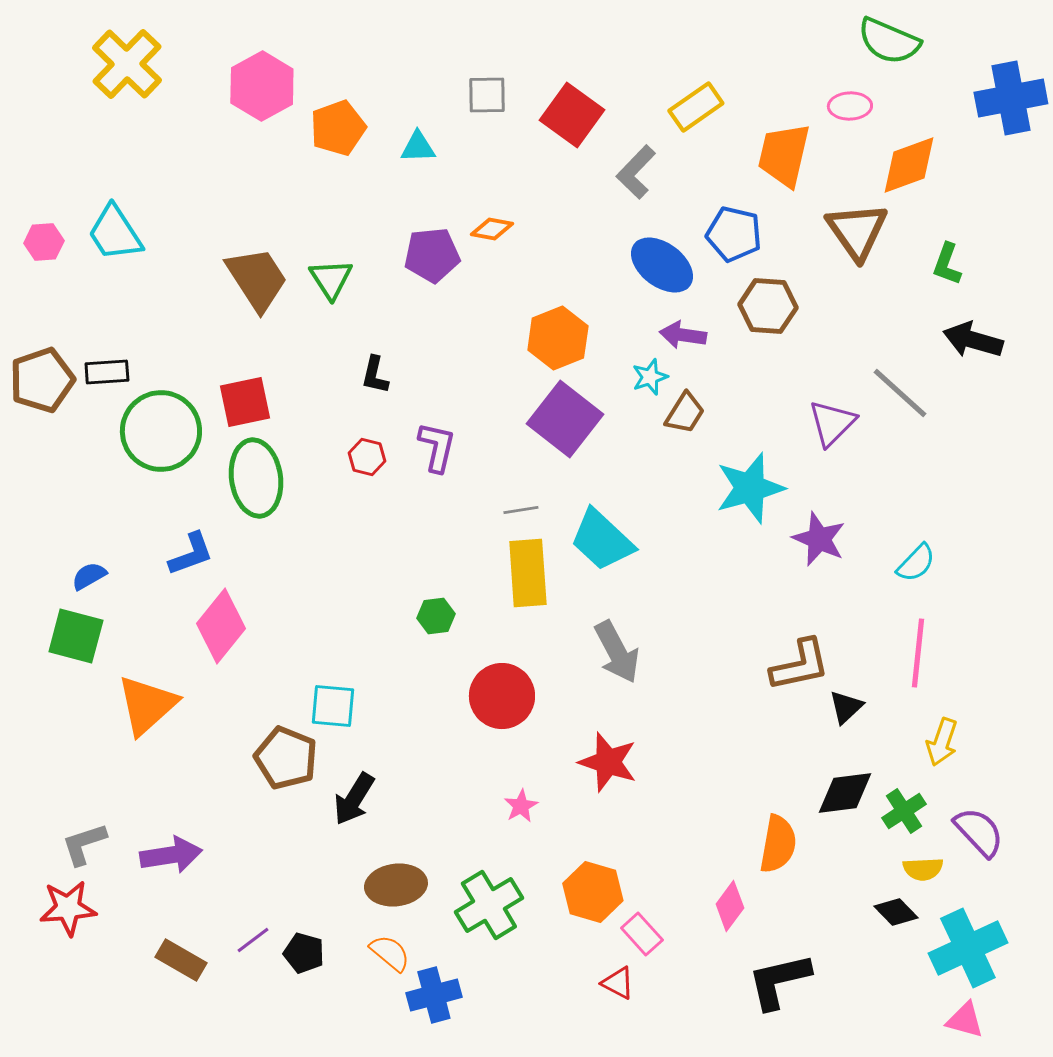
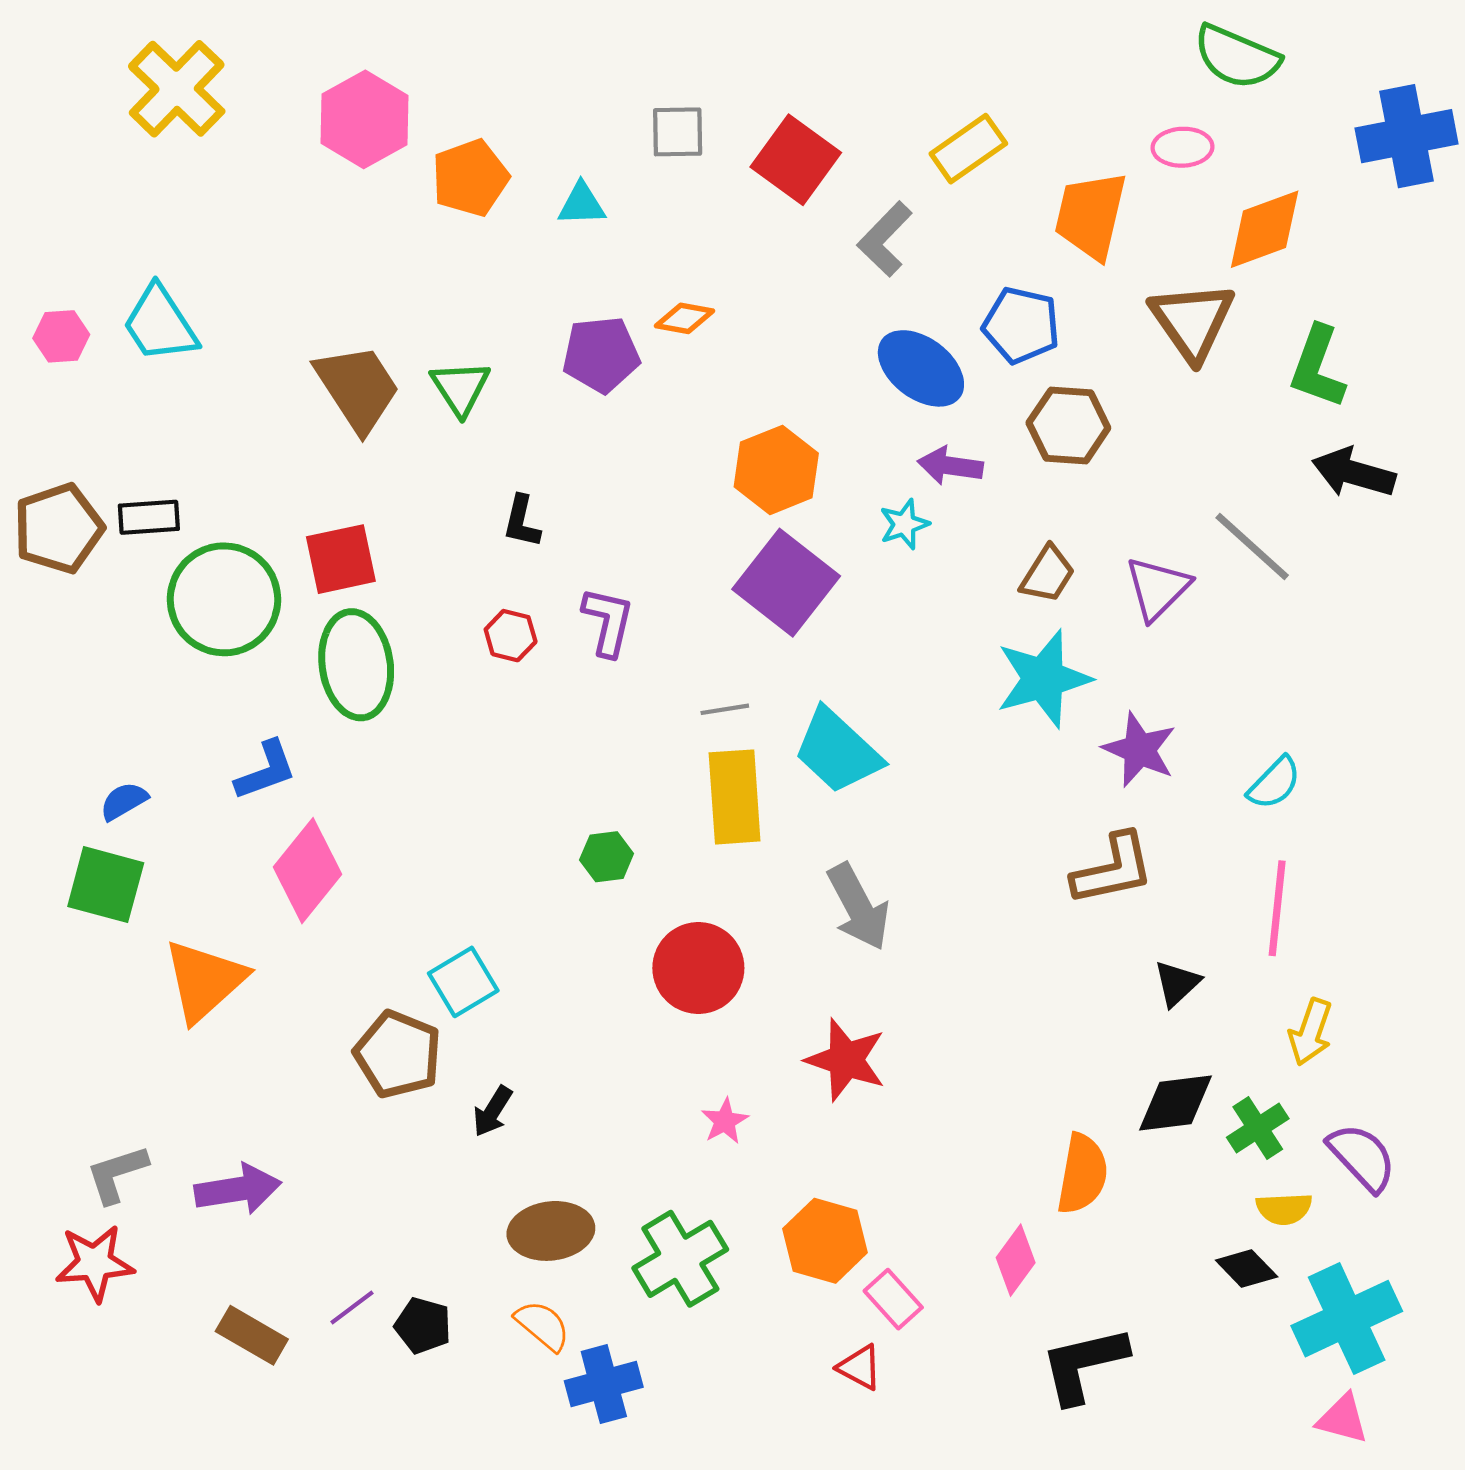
green L-shape: (947, 264) -> (1317, 367), size x1.4
brown trapezoid: (685, 413) -> (1048, 574), moved
brown L-shape: (800, 665) -> (1113, 869), moved
cyan square: (333, 706) -> (463, 982), turned -36
black arrow: (354, 799) -> (492, 1111), size x0.7

